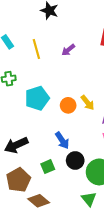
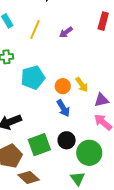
yellow line: (36, 49) -> (35, 30), turned 36
blue arrow: (62, 140) -> (63, 108), moved
green square: (48, 167) -> (39, 145), size x1.6

